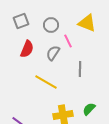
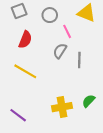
gray semicircle: (53, 53) -> (60, 51), moved
yellow line: (46, 82) -> (25, 71), moved

